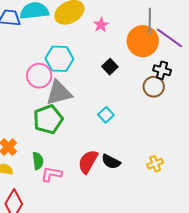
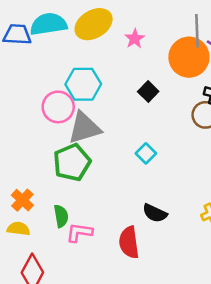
red semicircle: (88, 162) -> (129, 242), moved, turned -35

